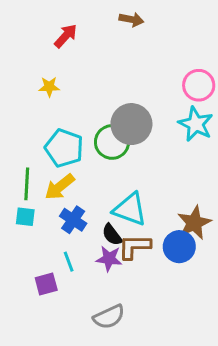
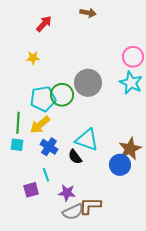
green circle: (112, 142) -> (62, 95), moved
cyan pentagon: (64, 148) -> (43, 99), turned -30
brown L-shape: (134, 247) -> (90, 206), moved
purple star: (109, 259) -> (67, 193), moved

